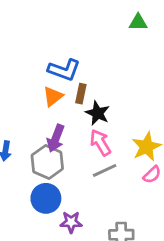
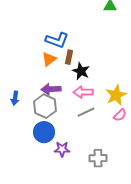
purple arrow: (56, 138) -> (51, 89), turned 66
pink arrow: (100, 142) -> (83, 92), turned -60

